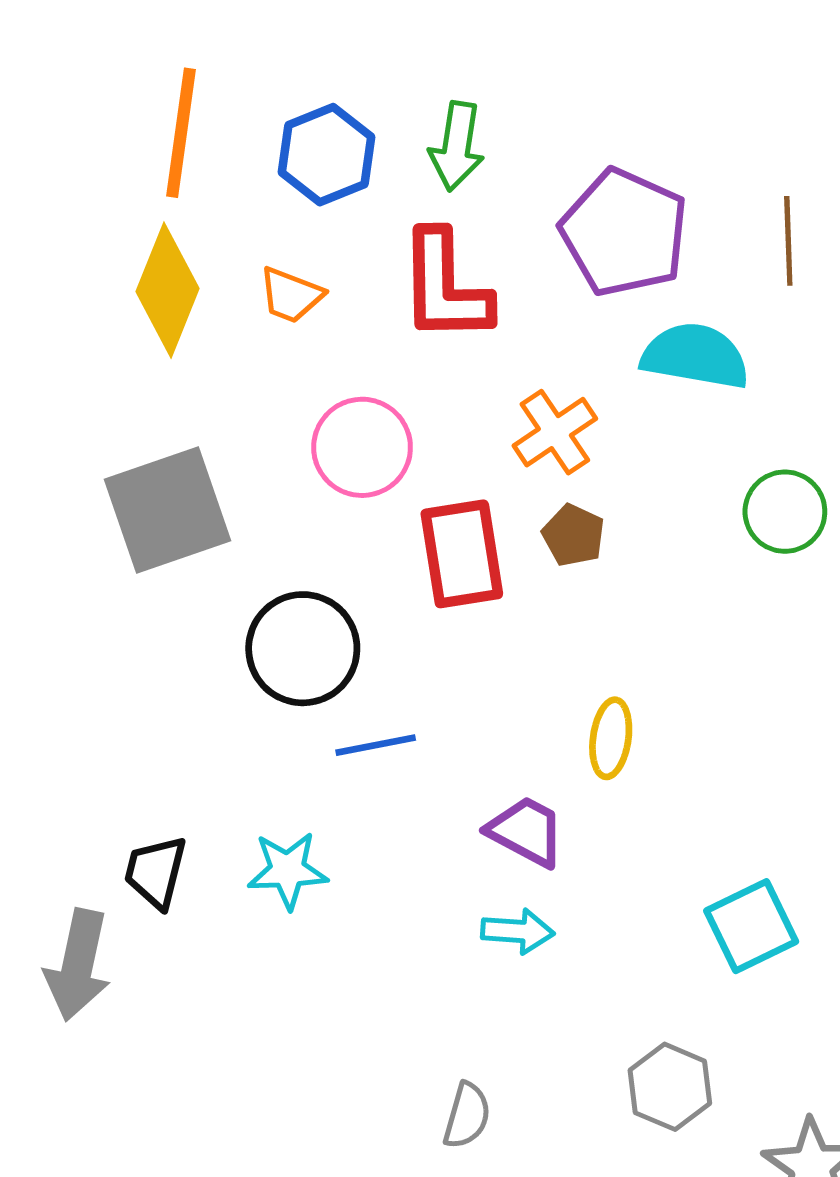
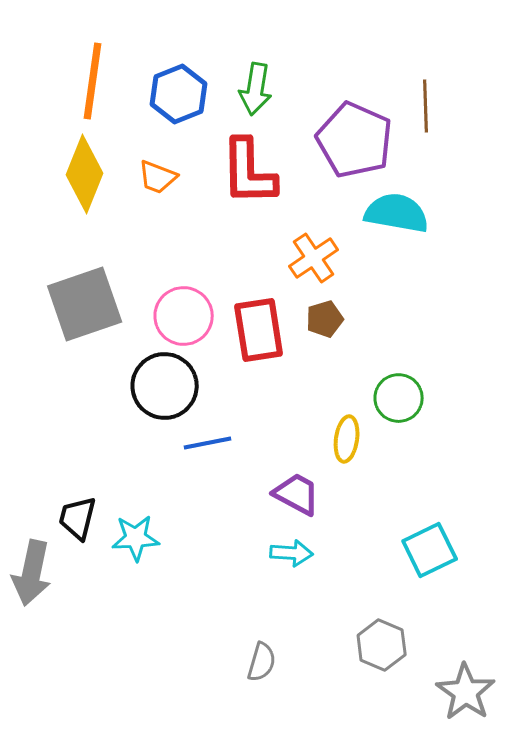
brown line: (788, 241) -> (426, 106), moved
pink circle: (362, 447) -> (184, 316), moved
green circle: (785, 512) -> (399, 398), moved
brown pentagon: (573, 535) -> (325, 319), turned 30
cyan star: (288, 870) -> (136, 538), moved

